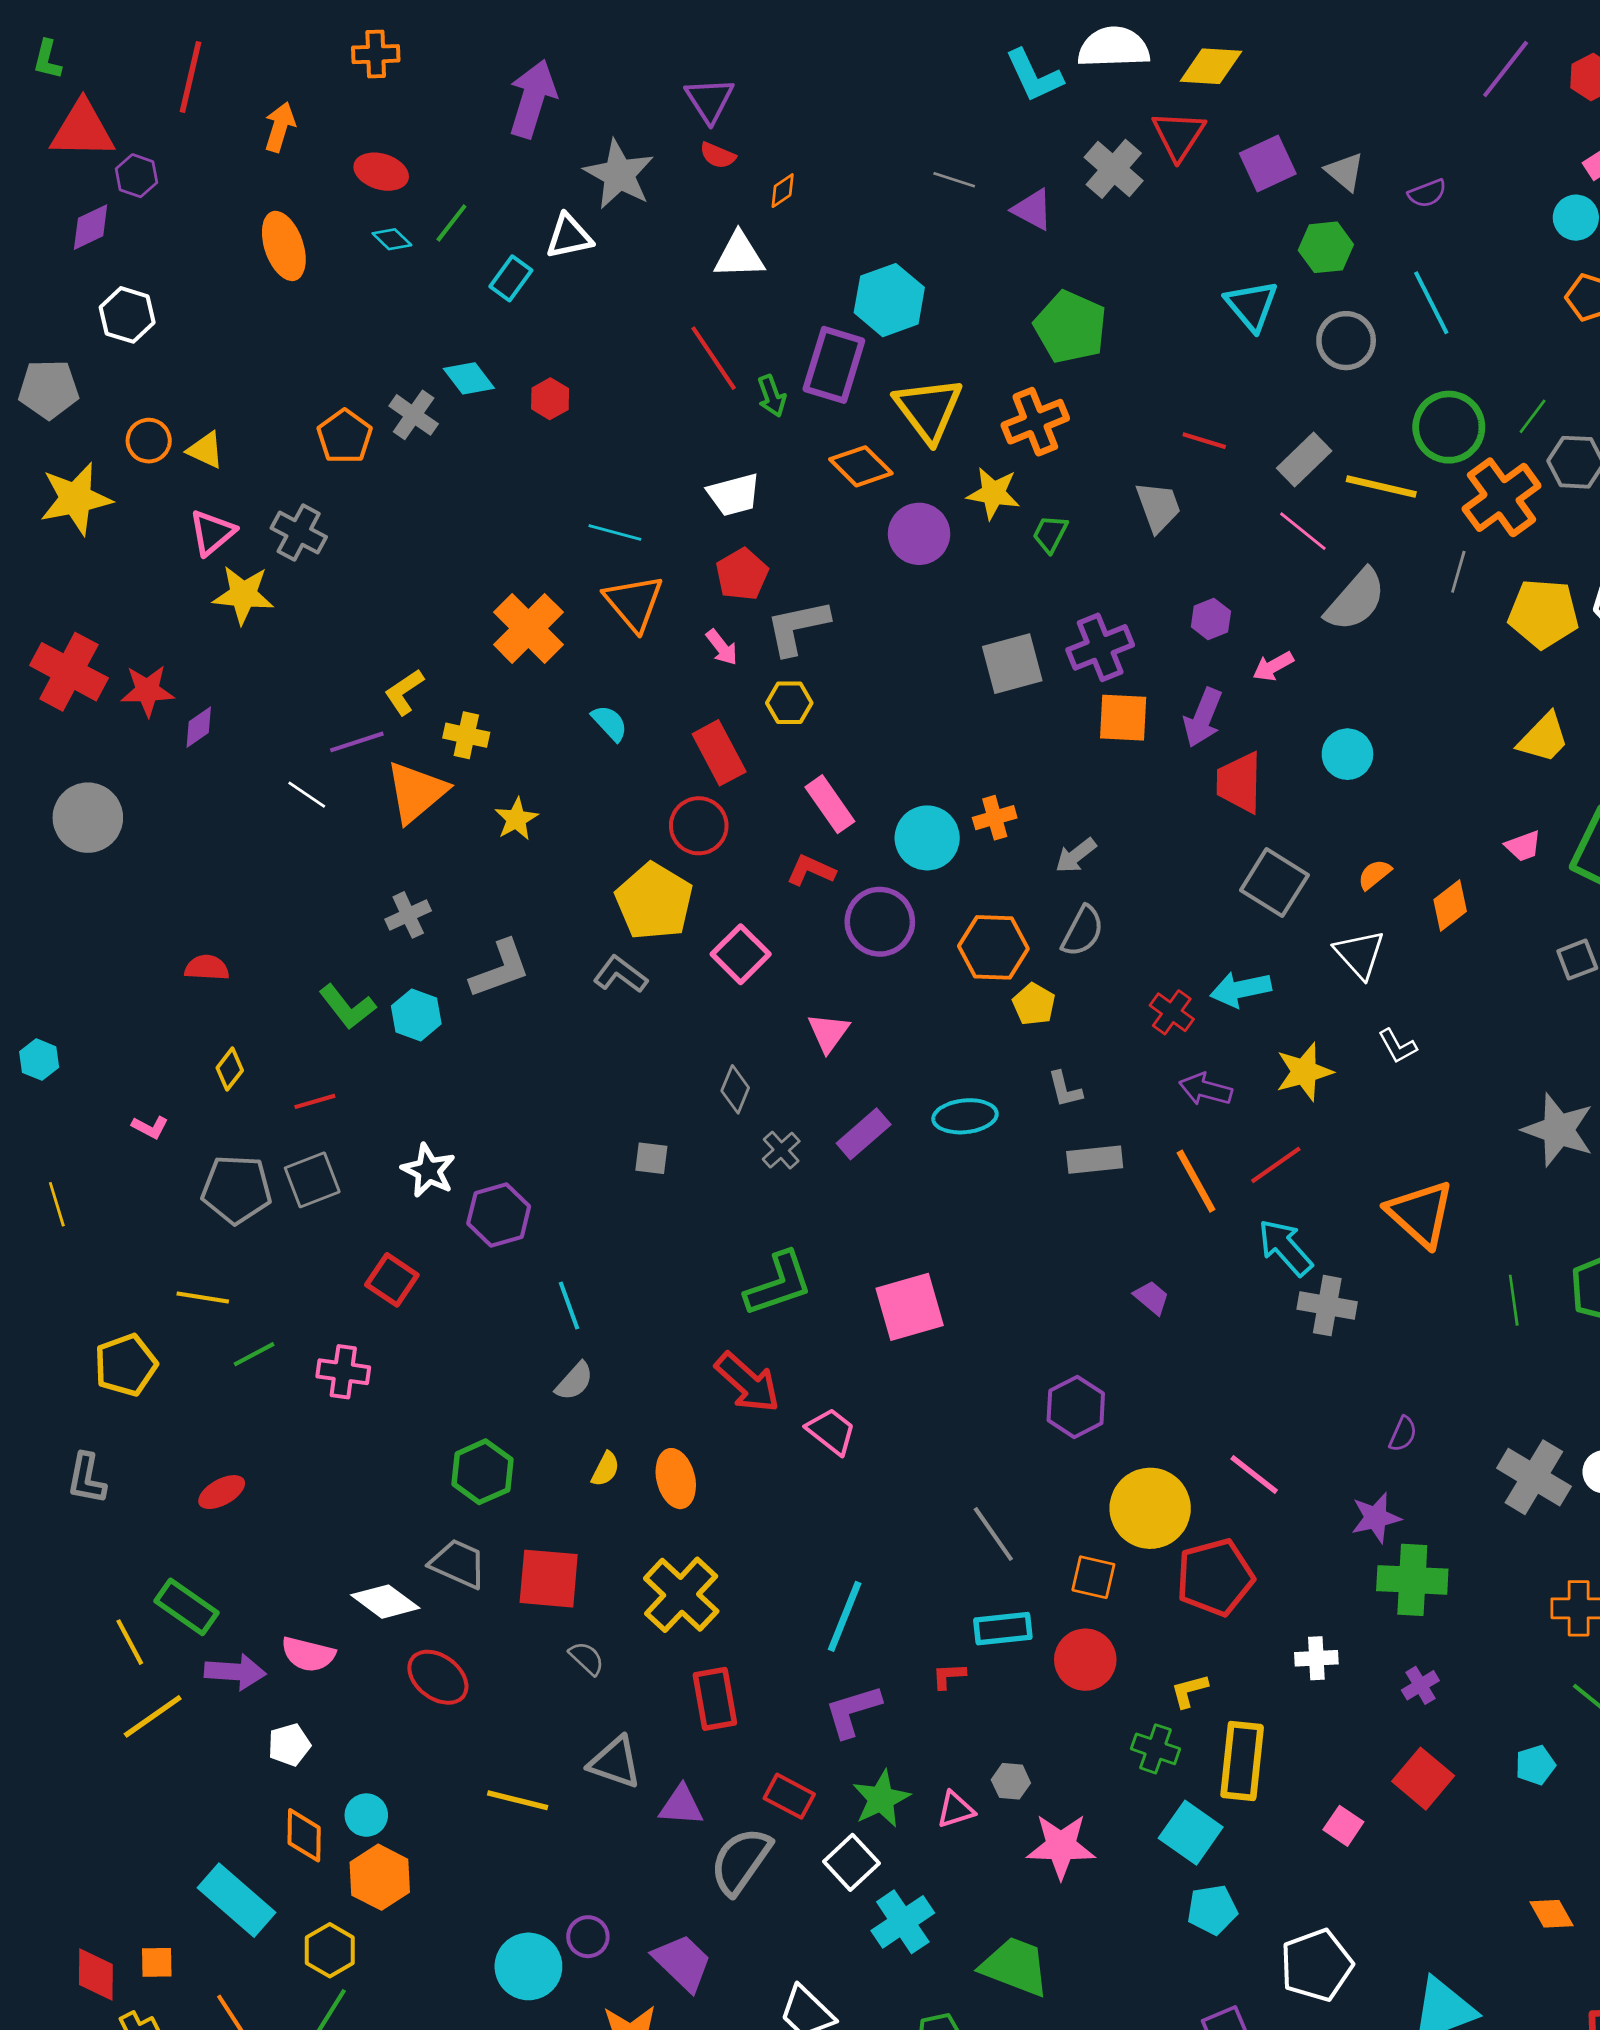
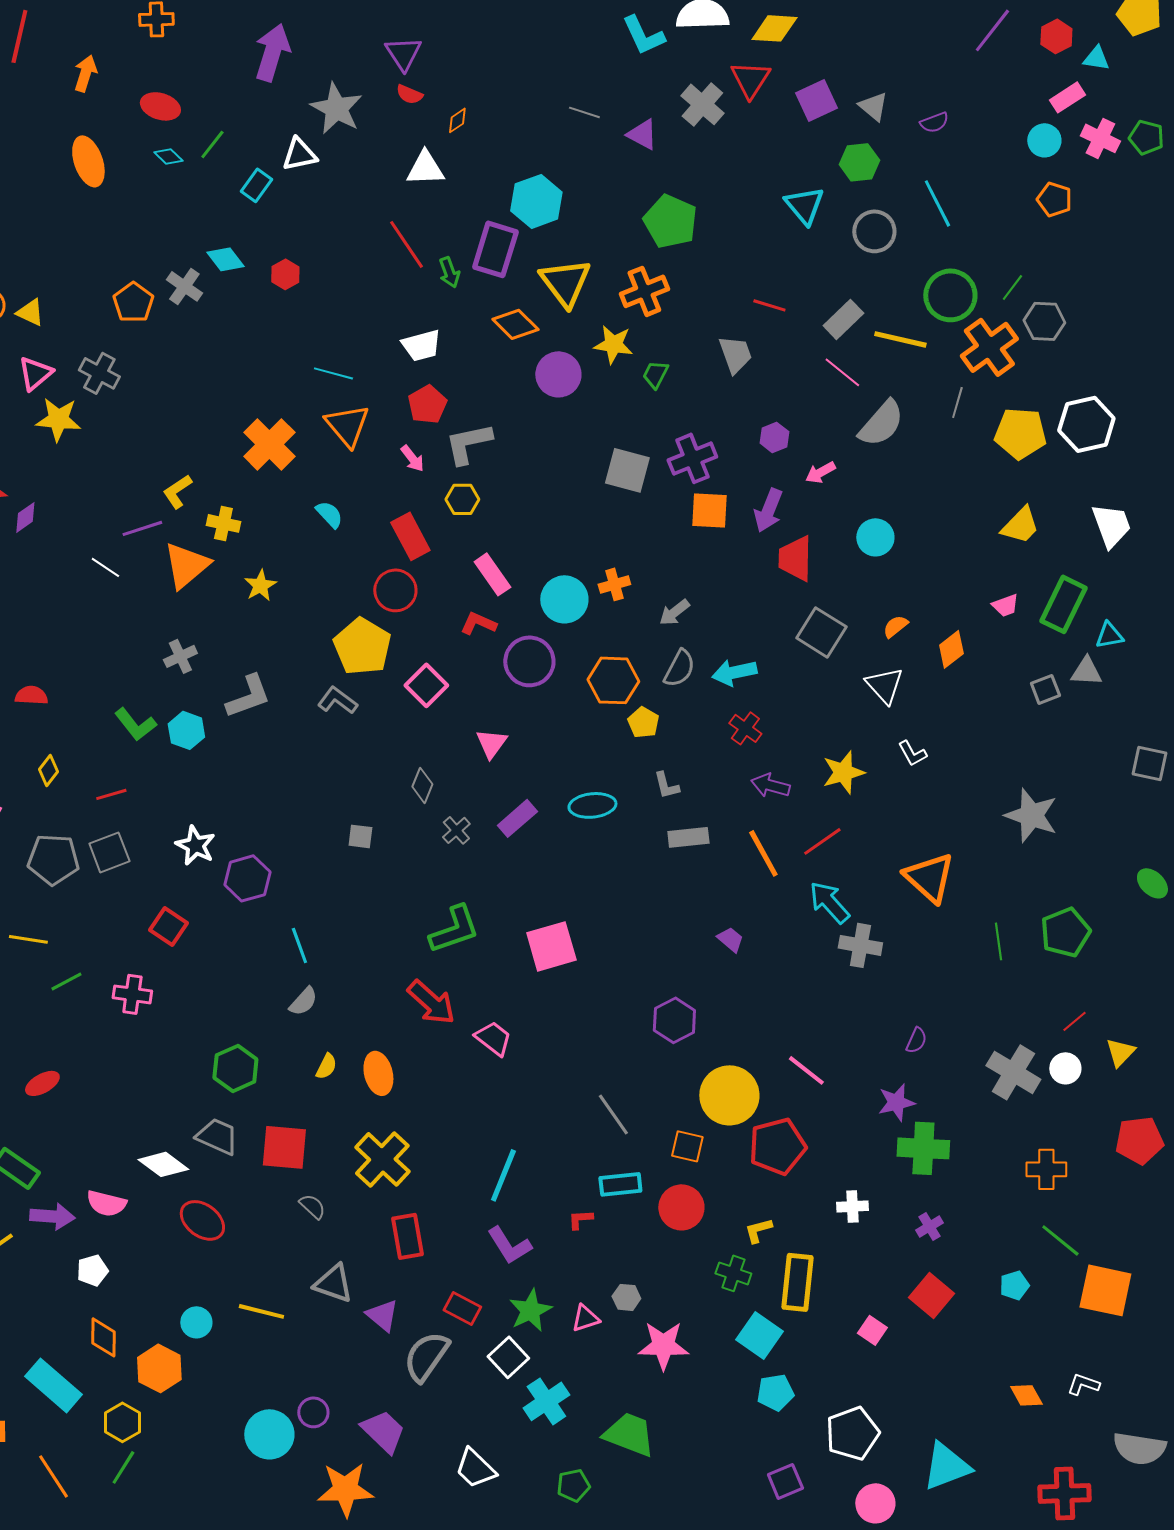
gray square: (1012, 664) -> (627, 470), turned 30
cyan arrow: (1241, 989) -> (734, 672), moved
purple L-shape: (853, 1711) -> (509, 1245), turned -105
purple triangle: (681, 1806) -> (382, 1315), turned 36
cyan circle: (366, 1815) -> (196, 1322), moved

